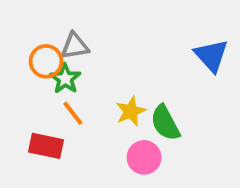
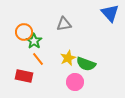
gray triangle: (75, 46) -> (64, 24), moved
blue triangle: (211, 56) -> (110, 13), moved
green semicircle: (165, 123) -> (86, 64), turned -42

